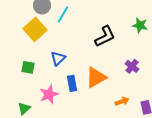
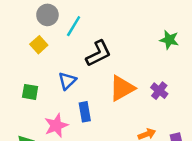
yellow square: (35, 29) -> (39, 45), size x0.6
black L-shape: (105, 36) -> (98, 53), moved
orange triangle: (96, 77) -> (122, 88), moved

